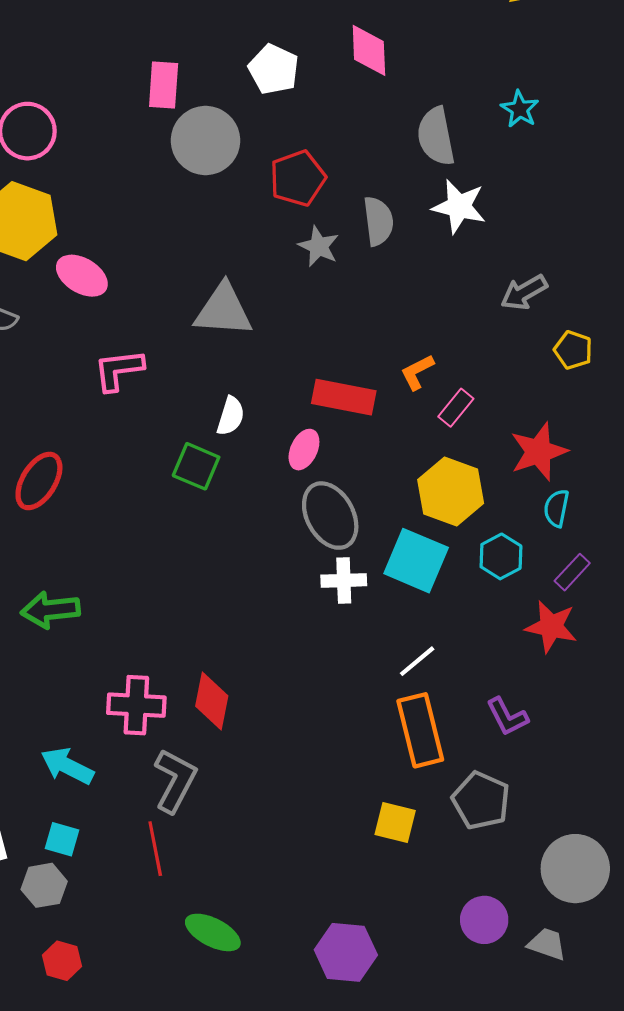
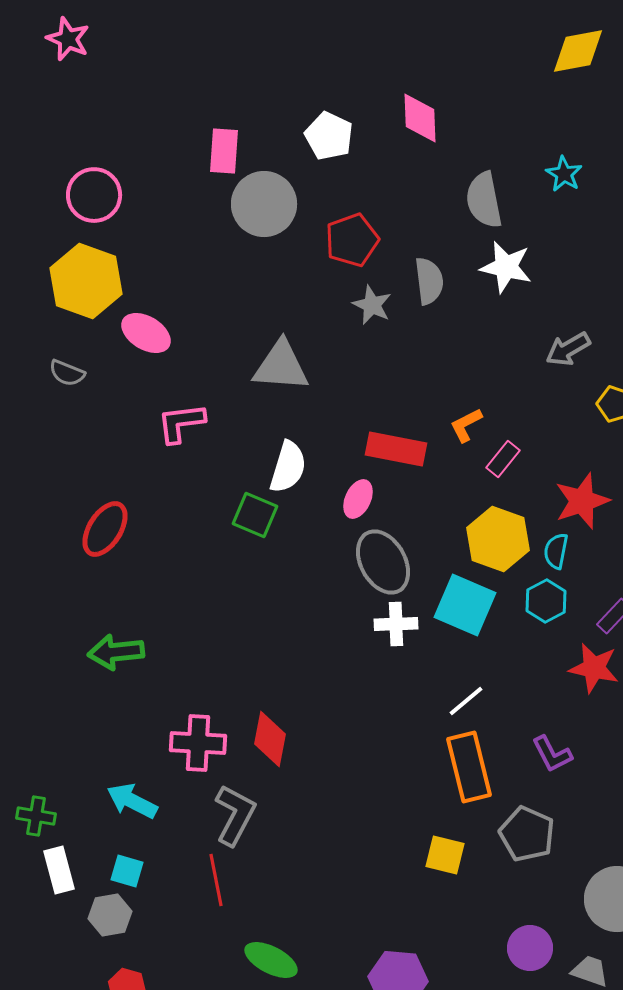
white semicircle: (231, 416) -> (288, 467), size x1.4
cyan semicircle: (556, 508) -> (556, 551), moved

